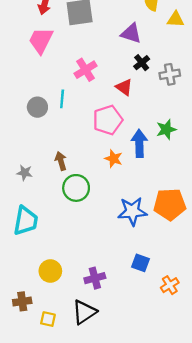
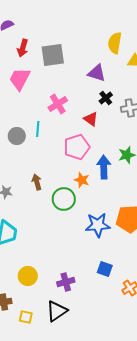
green circle: (76, 188) -> (64, 199), moved

